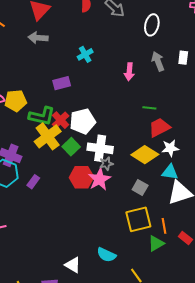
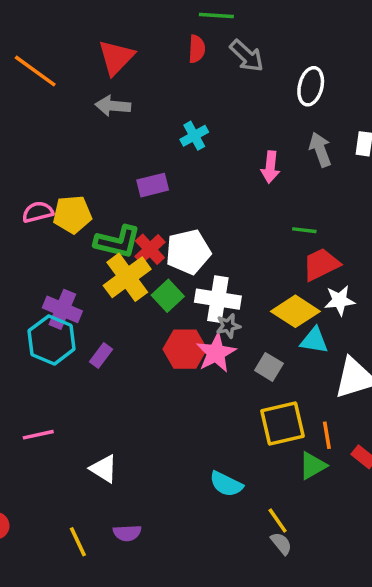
cyan triangle: (170, 172) -> (314, 340), moved
gray square: (140, 188) -> (269, 367), moved
white triangle: (73, 265) -> (104, 469), moved

